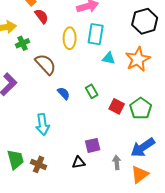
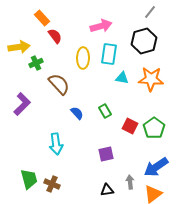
black hexagon: (145, 21) -> (144, 41), moved
orange star: (138, 59) -> (151, 79), turned 30
purple square: (93, 145) -> (106, 154), moved
black triangle: (79, 162) -> (107, 190), moved

